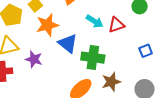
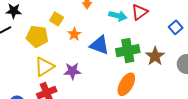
orange star: (47, 25) -> (74, 34), size x0.6
brown star: (111, 82) -> (155, 56), moved

